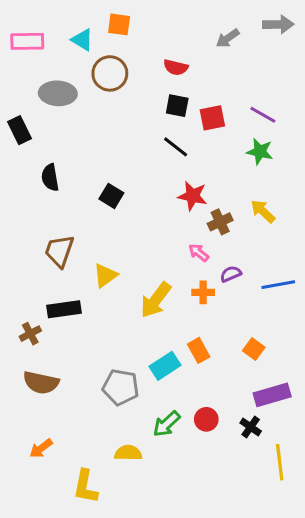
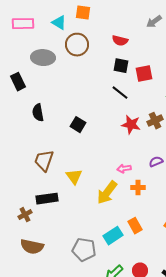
brown cross: (220, 222) -> (155, 121), moved
pink arrow: (199, 253) -> (124, 169), moved, turned -48
purple semicircle: (231, 274) -> (156, 162), moved
yellow triangle: (105, 275) -> (74, 177), turned -30

